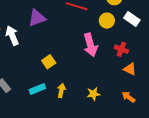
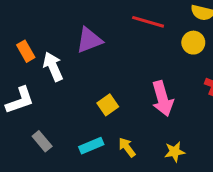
pink arrow: (90, 45) -> (162, 99), moved
yellow arrow: (61, 90) -> (127, 147), turned -48

